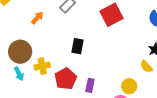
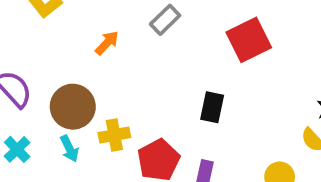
black rectangle: (78, 46) -> (212, 107), moved

